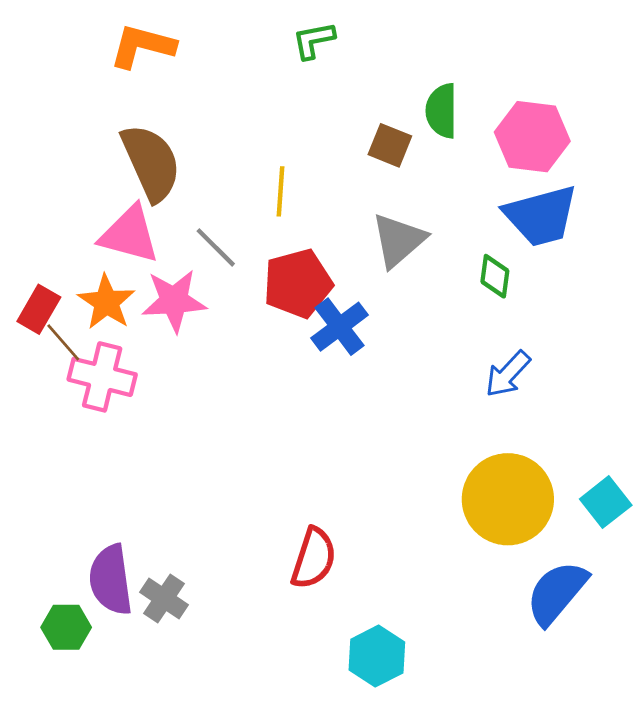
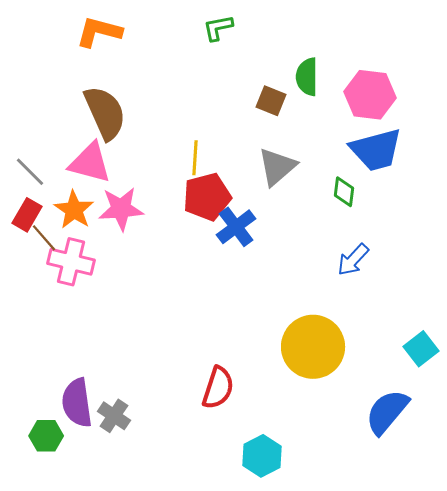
yellow line: (280, 191) -> (195, 158), moved
gray line: (216, 247) -> (30, 172), moved
yellow circle: (508, 499) -> (313, 347), moved

